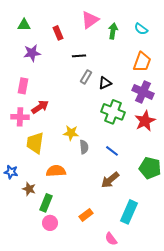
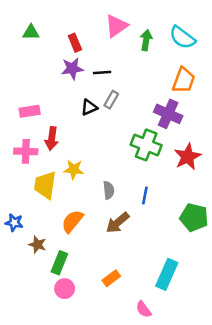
cyan semicircle: (141, 29) -> (182, 38), size x1.5
purple star: (32, 53) -> (72, 69), moved
black triangle: (105, 83) -> (89, 107), moved
pink rectangle: (23, 86) -> (30, 111), turned 70
purple cross: (143, 92) -> (168, 114), moved
red arrow: (40, 107) -> (52, 138), turned 132
yellow star: (71, 133) -> (74, 170), moved
blue line: (112, 151) -> (145, 195), turned 64
orange semicircle: (56, 171) -> (72, 221), turned -48
brown arrow: (110, 180) -> (118, 223), moved

